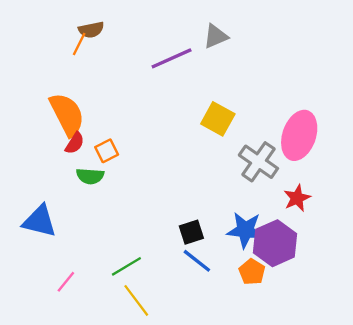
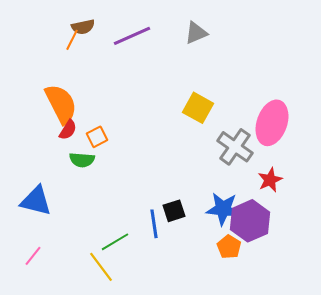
purple line: (172, 58) -> (132, 36), moved
blue line: (197, 261) -> (154, 224), moved, turned 44
pink line: (66, 282) -> (33, 256), moved
yellow line: (136, 300) -> (101, 267), moved

